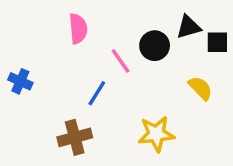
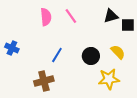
black circle: (155, 46) -> (91, 56), moved
pink line: (121, 61) -> (71, 16), moved
yellow star: (156, 134) -> (109, 79), moved

